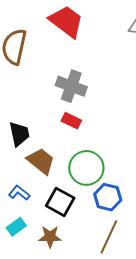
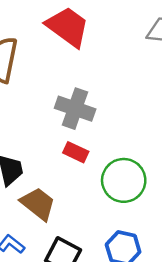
green circle: (86, 168) -> (124, 180), moved

